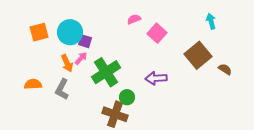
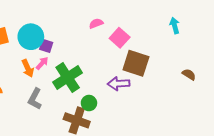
brown square: (198, 55) -> (136, 63), moved, turned -32
gray L-shape: (62, 89) -> (35, 99), moved

